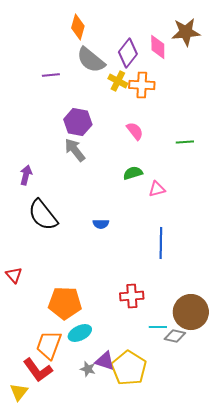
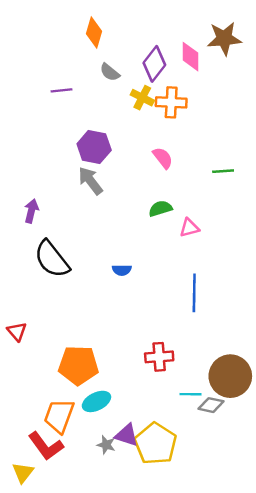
gray semicircle: (91, 60) -> (110, 72), size x0.6

